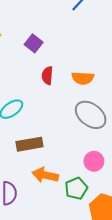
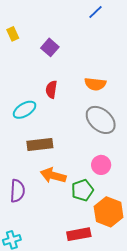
red semicircle: (47, 75) -> (51, 89), moved

